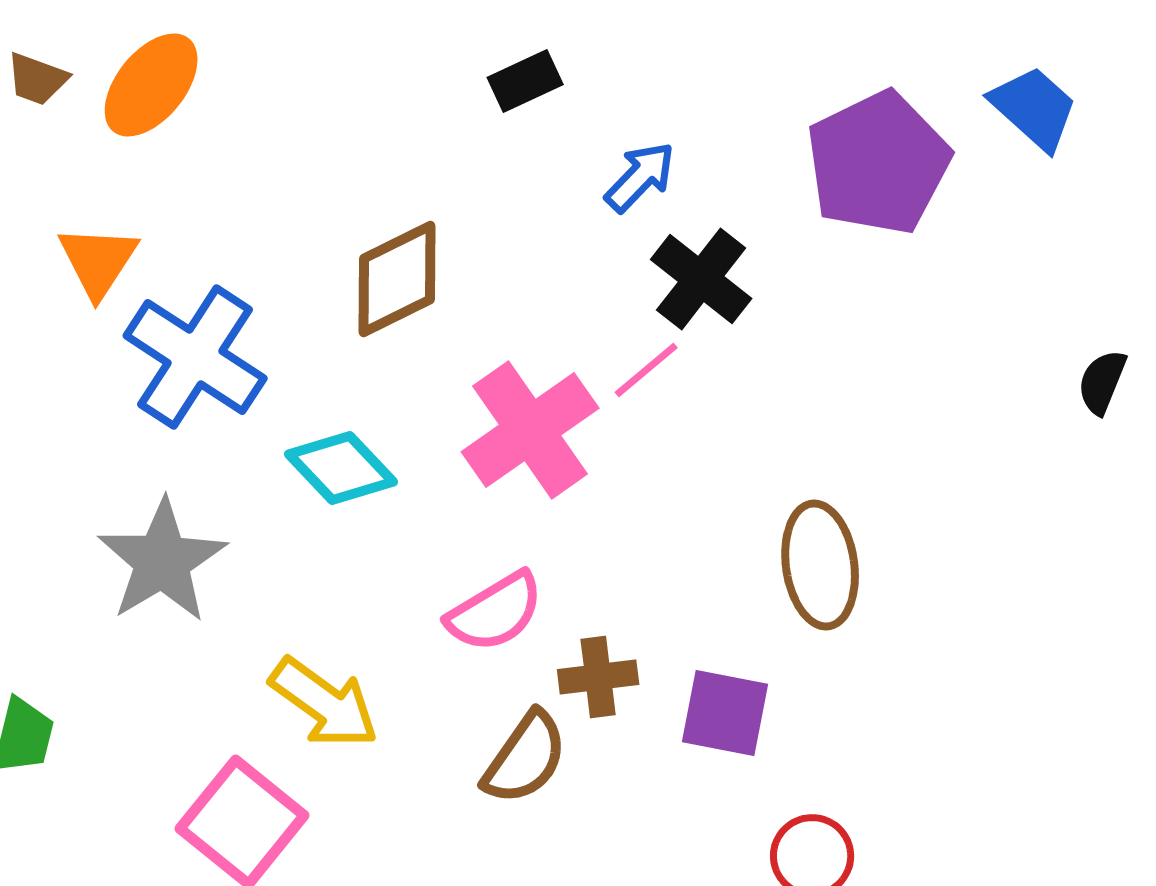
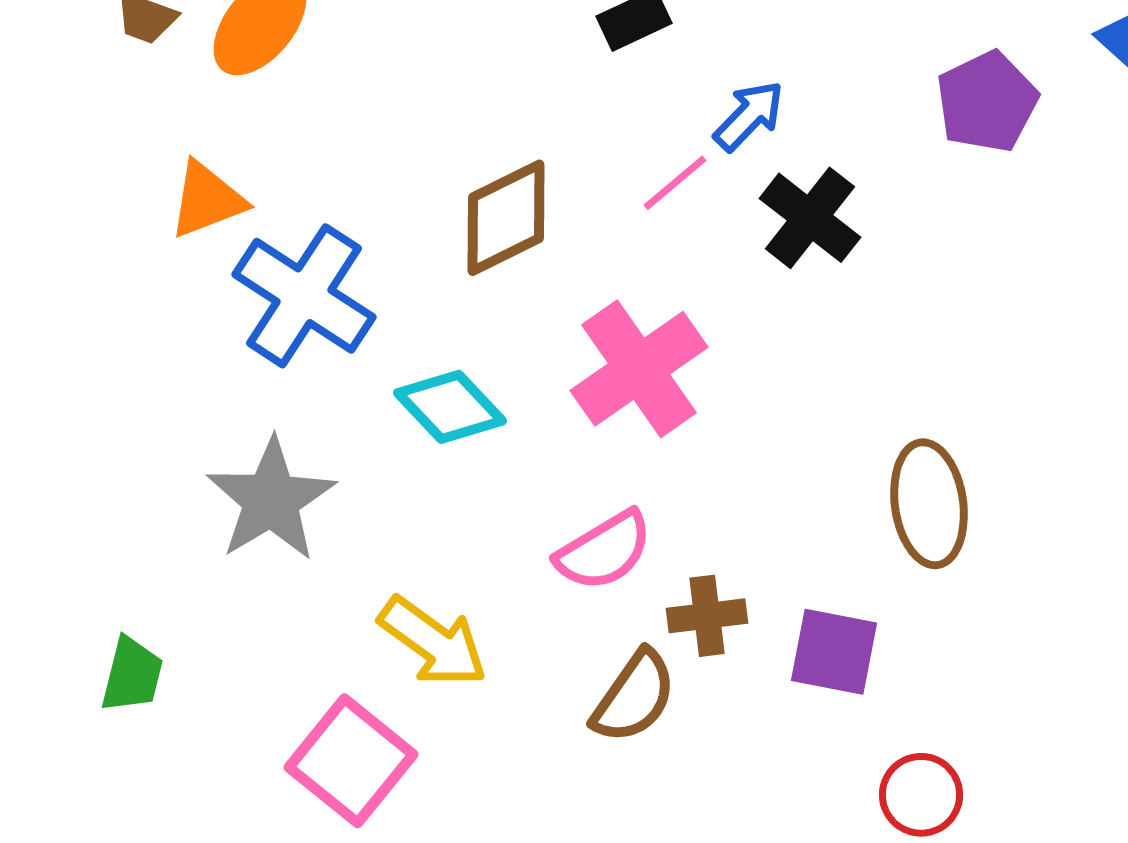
purple pentagon: (878, 163) -> (987, 102), size x0.7
orange triangle: (98, 261) -> (207, 200), turned 36
pink line: (646, 370) -> (675, 183), moved

